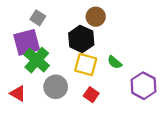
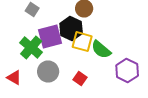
purple square: (27, 42) -> (50, 36), moved
green semicircle: (115, 62) -> (101, 50), size x1.5
yellow square: (86, 65) -> (82, 42), moved

